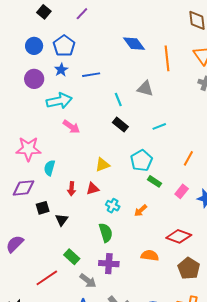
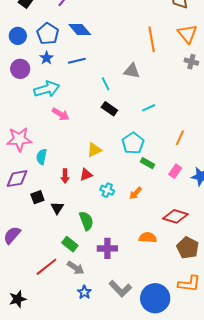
blue diamond: (134, 44) -> (80, 29), moved
green semicircle: (106, 233) -> (86, 221), moved
gray arrow: (88, 281) -> (76, 268), moved

